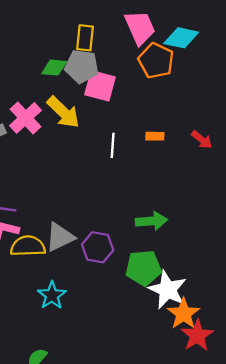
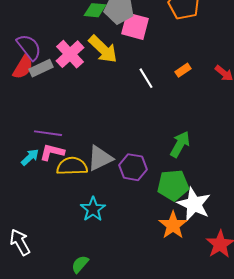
orange rectangle: (155, 136) -> (183, 70), turned -35
white line: (113, 145) -> (146, 78), turned -35
green arrow: (151, 221) -> (180, 144), turned -56
orange star: (184, 314) -> (173, 225), moved

